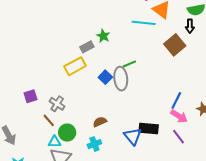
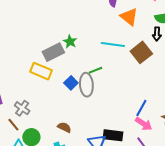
cyan line: (144, 23) -> (113, 44), moved
gray rectangle: (87, 47) -> (53, 52), size x1.5
yellow rectangle: (75, 66) -> (41, 71), turned 50
brown semicircle: (100, 122) -> (64, 127), turned 48

